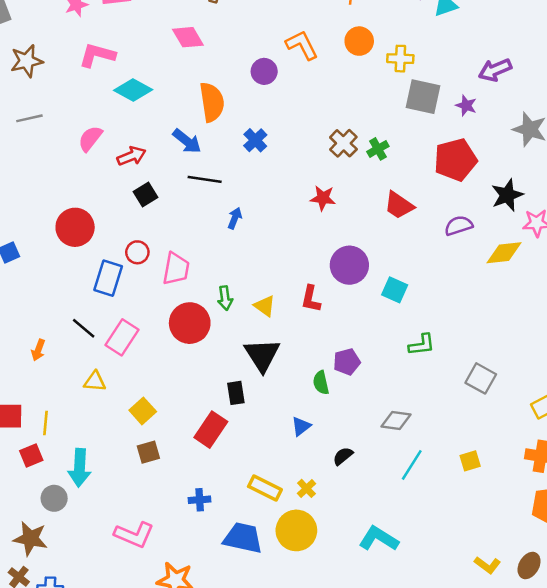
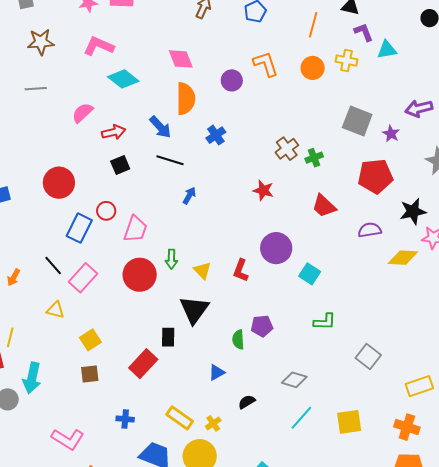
pink diamond: (188, 37) -> (181, 59), moved
yellow cross: (400, 59) -> (347, 61), moved
yellow square: (470, 461) -> (349, 422), size x1.5

